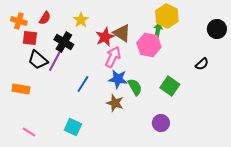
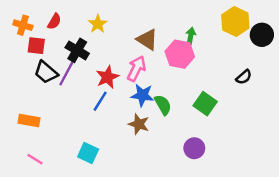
yellow hexagon: (167, 16) -> (235, 22), moved
red star: (105, 37) -> (107, 77), moved
orange rectangle: (21, 89) -> (29, 120), moved

